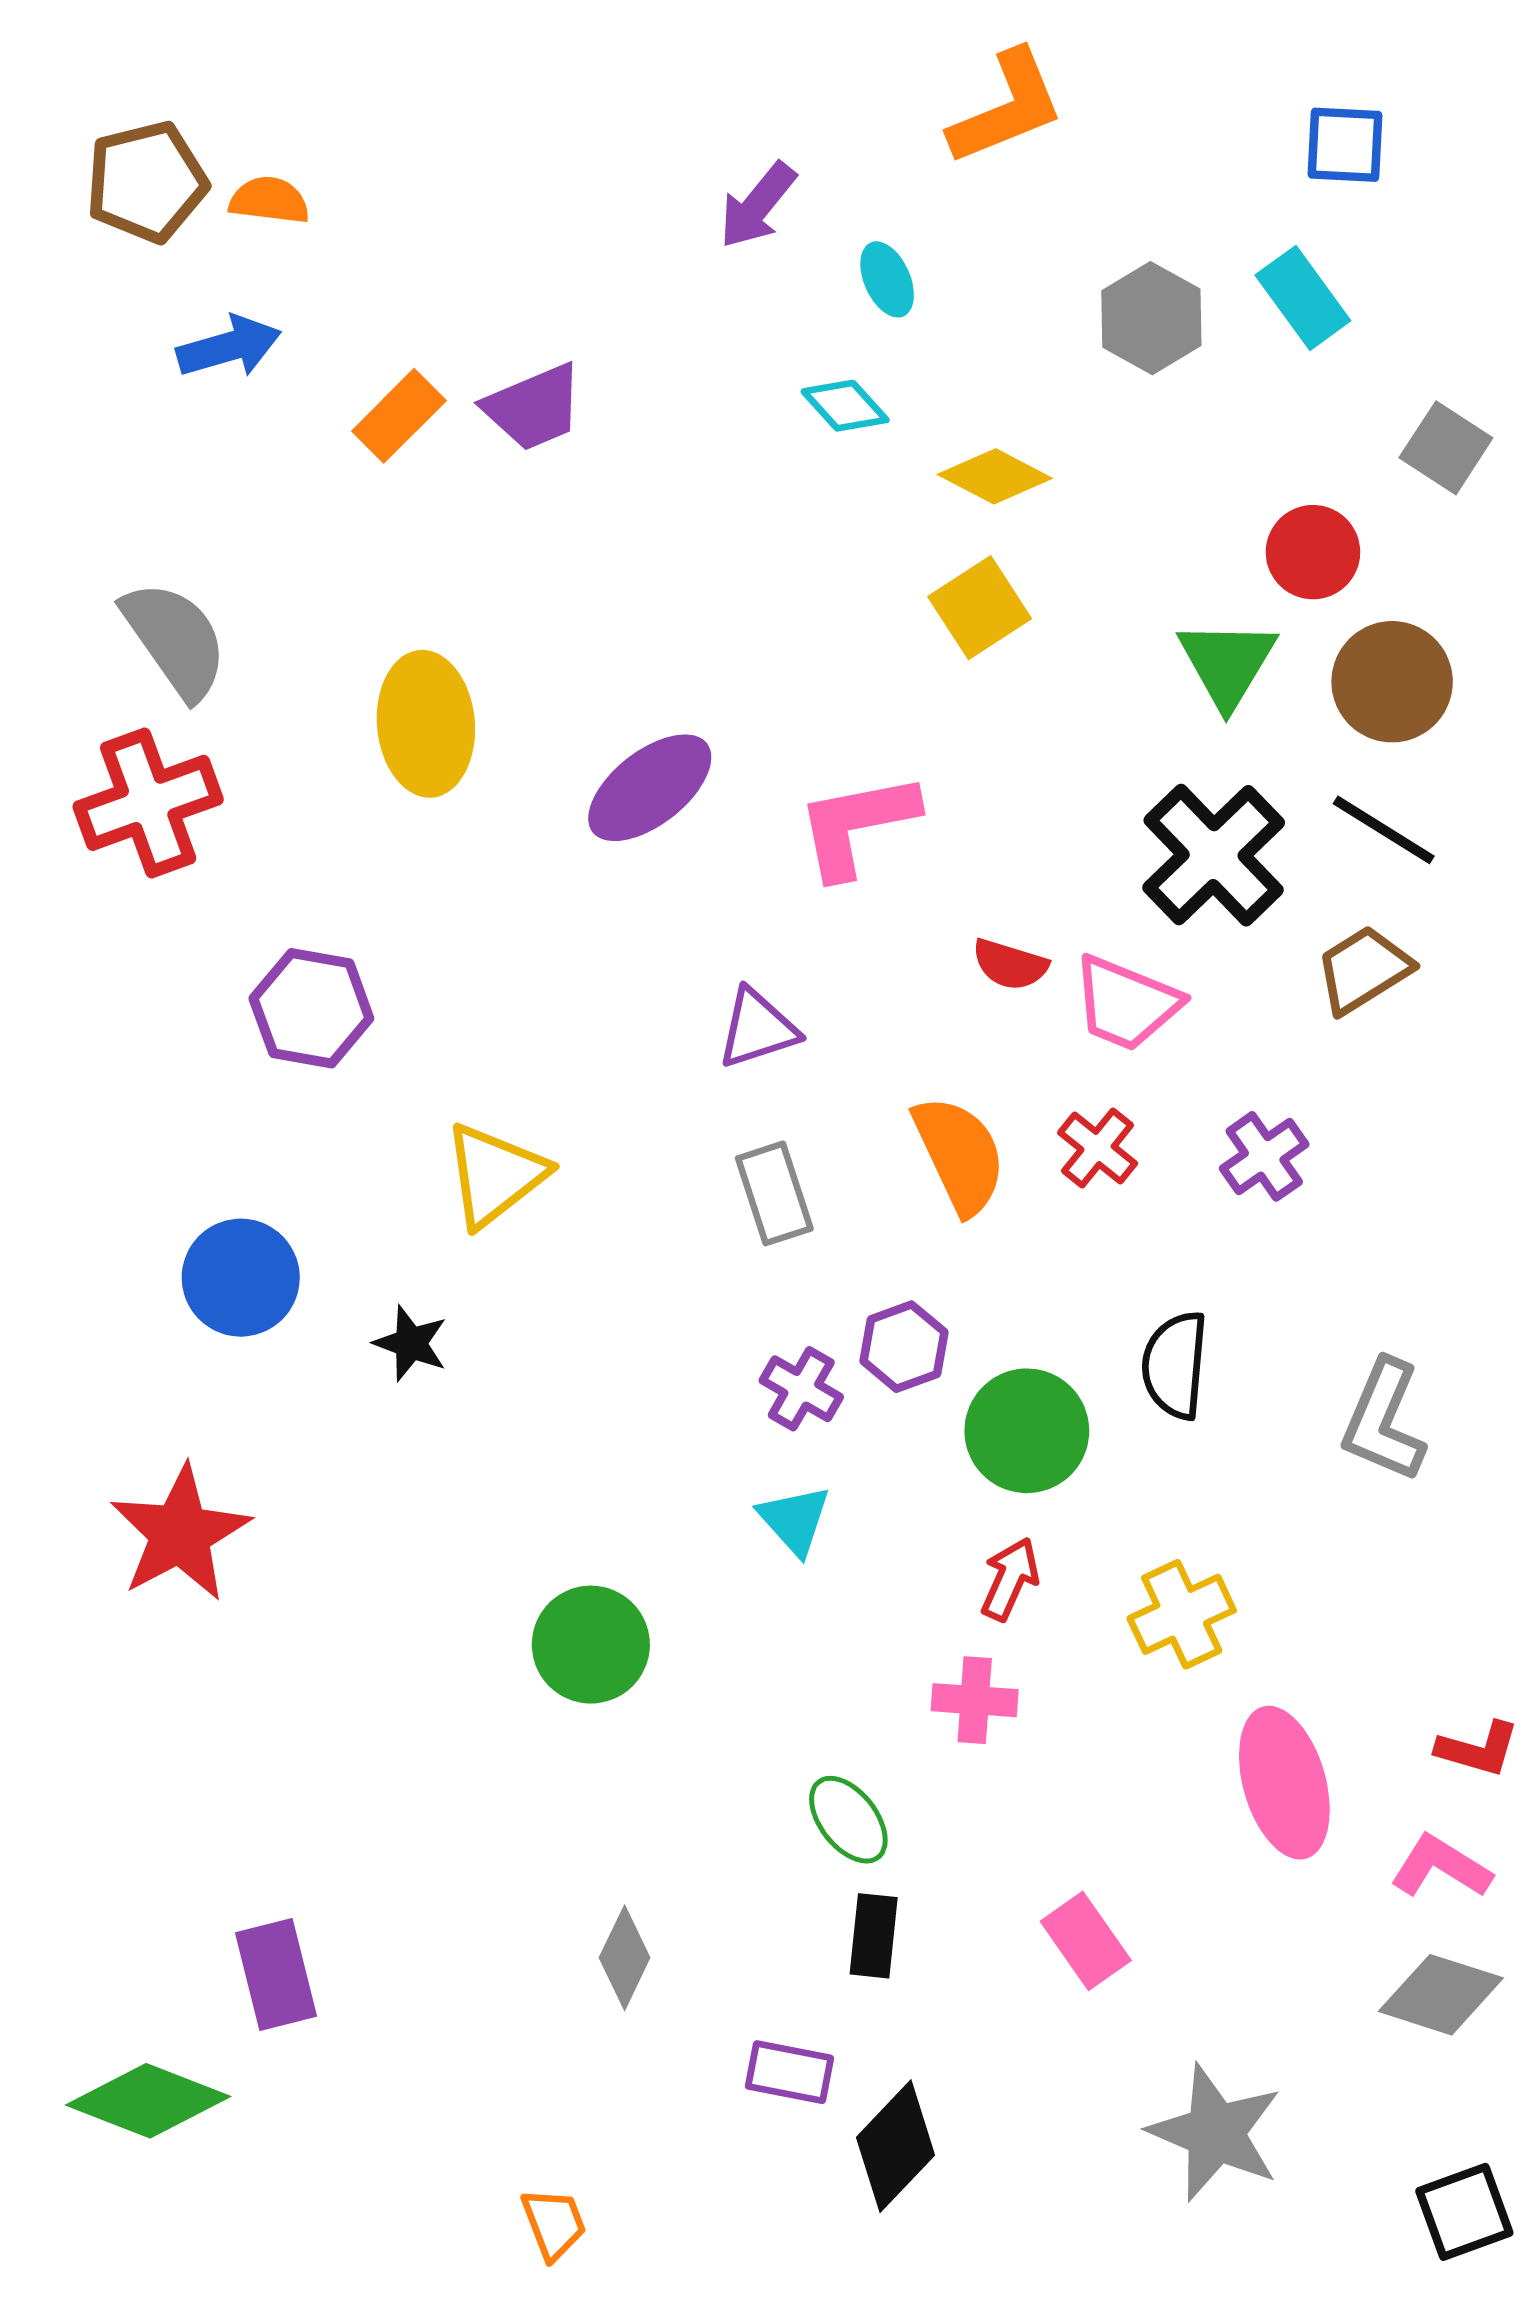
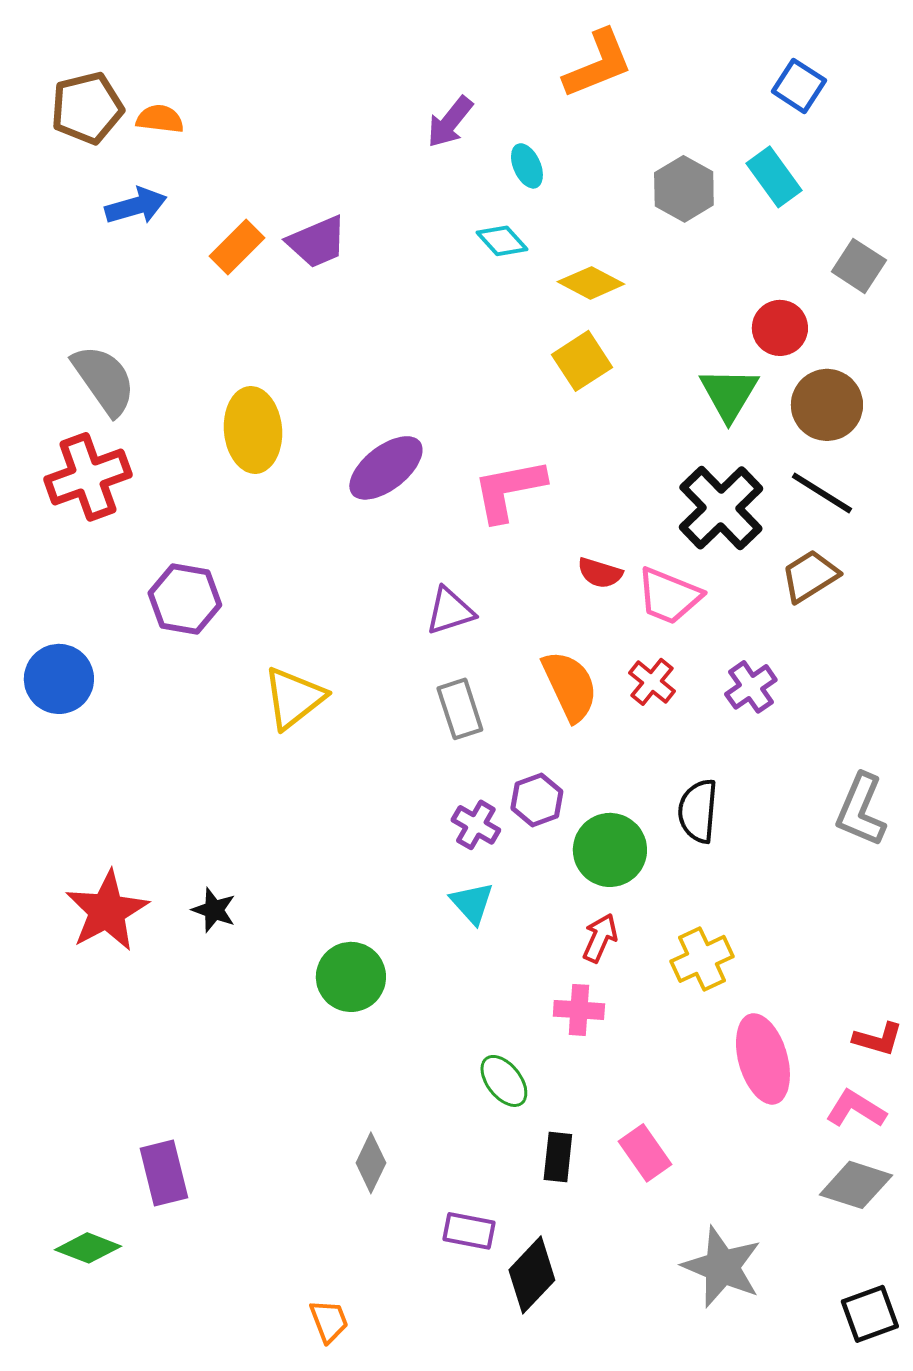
blue square: (1345, 145) -> (799, 86), turned 30
blue circle: (241, 1278) -> (59, 679), moved
black star: (411, 1343) -> (214, 910), moved
gray L-shape: (1384, 1421) -> (861, 810), moved
black rectangle: (874, 1936) -> (558, 1157), moved
green diamond: (148, 2101) -> (88, 1248), size x0.7

